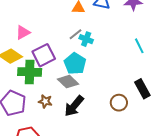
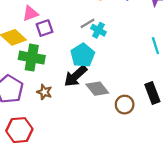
purple square: (44, 55) -> (44, 28), moved, size x0.7
gray diamond: (68, 82) -> (97, 89), moved
black arrow: (74, 106) -> (76, 76), moved

